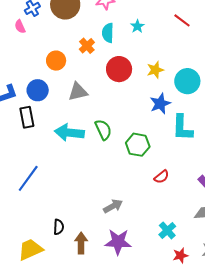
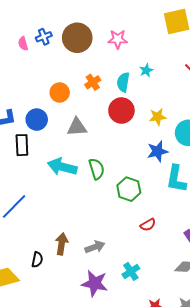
pink semicircle: (20, 27) -> (23, 44), moved
cyan semicircle: (108, 33) -> (123, 82), moved
cyan cross: (167, 230) -> (131, 271), moved
brown arrow: (81, 243) -> (62, 244), moved

